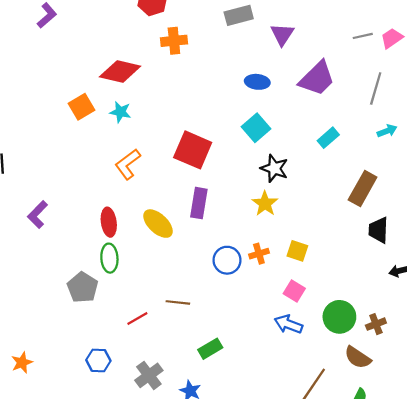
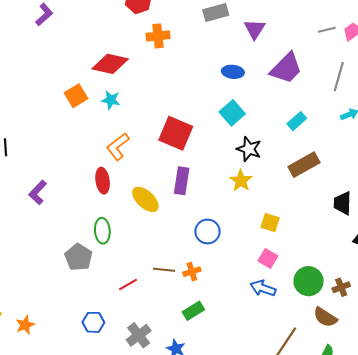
brown rectangle: (363, 188) -> (304, 165), moved, turned 32
red ellipse: (109, 222) -> (103, 181), moved
orange cross: (259, 254) -> (192, 272), moved

